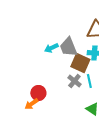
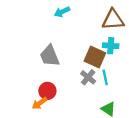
gray trapezoid: (68, 47) -> (50, 56), moved
cyan arrow: (51, 48) -> (62, 12), moved

